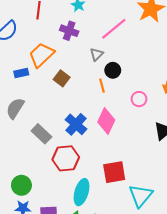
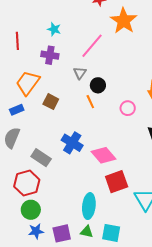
blue rectangle: (21, 73) -> (17, 110), moved
pink diamond: (106, 121) -> (103, 155), moved, turned -55
red hexagon: (66, 158) -> (27, 183), moved

